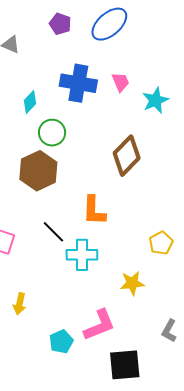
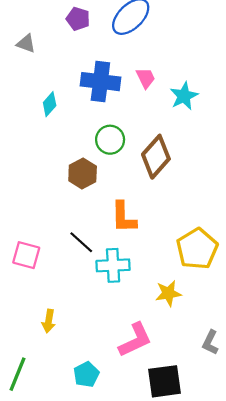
green circle: (52, 133) -> (110, 140), moved
brown hexagon: (38, 171) -> (83, 174), moved, size x0.7
yellow pentagon: (161, 243) -> (197, 249), size x1.6
cyan pentagon: (61, 342) -> (86, 374), moved

